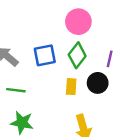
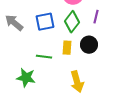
purple line: (110, 59) -> (96, 17), moved
green line: (16, 90) -> (44, 57), moved

